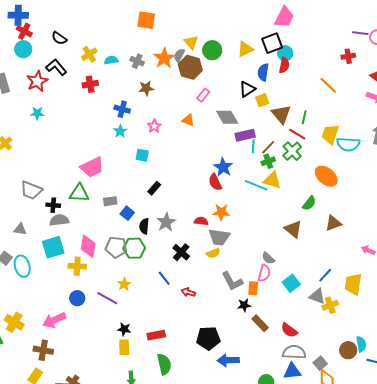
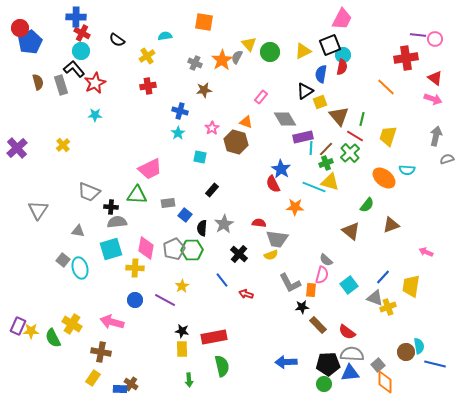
red cross: (348, 56) -> (406, 58), size x1.6
cyan semicircle: (111, 60) -> (165, 36), moved
black L-shape: (56, 67) -> (74, 69), moved
brown hexagon: (190, 67) -> (236, 142), moved
cyan semicircle: (348, 144) -> (407, 170), moved, size x0.7
orange star: (221, 212) -> (295, 207), moved
gray pentagon: (116, 247) -> (174, 249), turned -30
pink arrow: (54, 320) -> (112, 322), turned 40
red rectangle: (156, 335) -> (214, 337), size x1.4
black pentagon: (208, 338) -> (328, 364), moved

